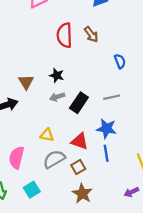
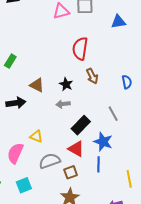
brown arrow: (91, 34) -> (92, 76), moved
brown triangle: (26, 82) -> (37, 85), turned -42
gray line: (112, 97) -> (113, 114), turned 63
black rectangle: (79, 103) -> (81, 125), moved
yellow triangle: (47, 135) -> (36, 136), moved

